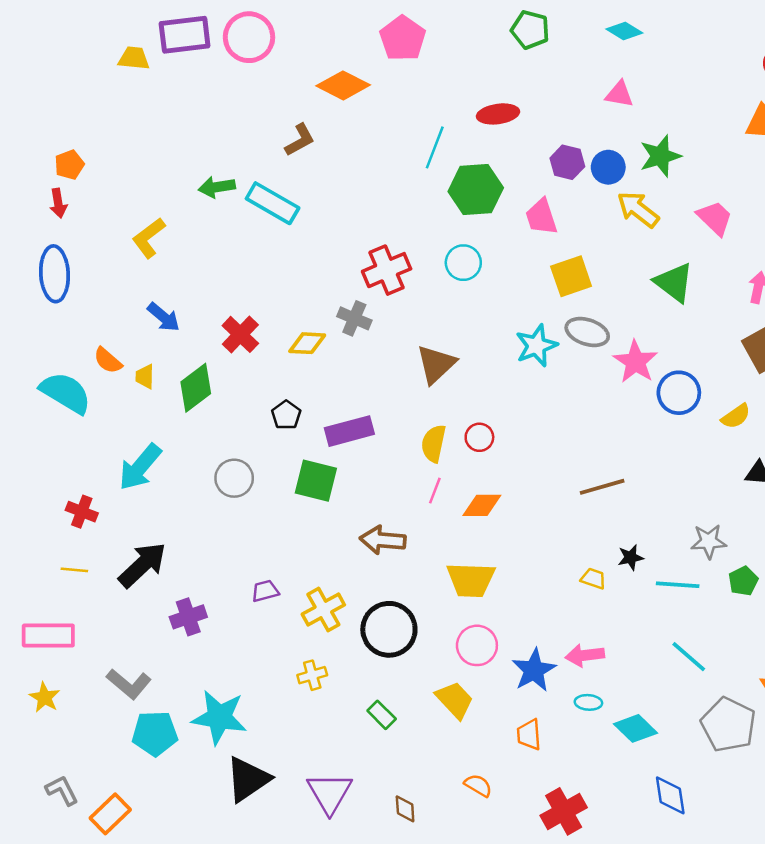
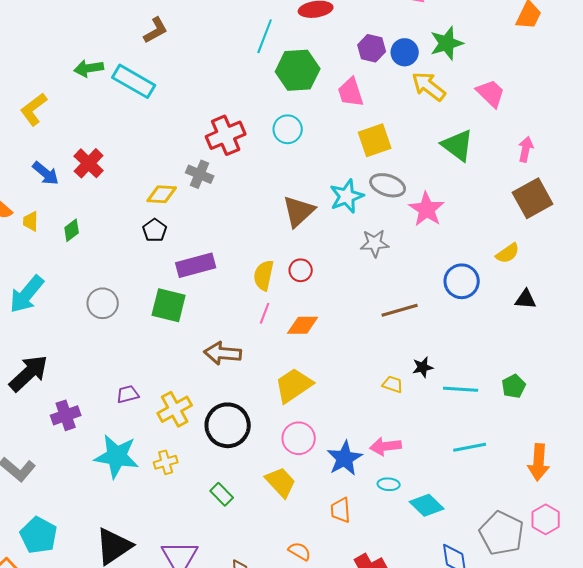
red cross: (240, 334) -> (89, 163), moved
brown triangle: (436, 364) -> (299, 211), moved
green diamond: (196, 388) -> (72, 230), size x0.6
blue circle: (679, 393) -> (462, 281), moved
black pentagon: (286, 415) -> (155, 230), moved
gray star: (709, 541) -> (375, 243), moved
yellow trapezoid: (471, 580) -> (294, 385), turned 144
cyan line: (689, 657) -> (470, 447), turned -52
cyan star: (219, 717) -> (117, 456), moved
gray pentagon: (728, 725) -> (502, 533), moved
cyan pentagon: (155, 733) -> (39, 535), moved, turned 30

